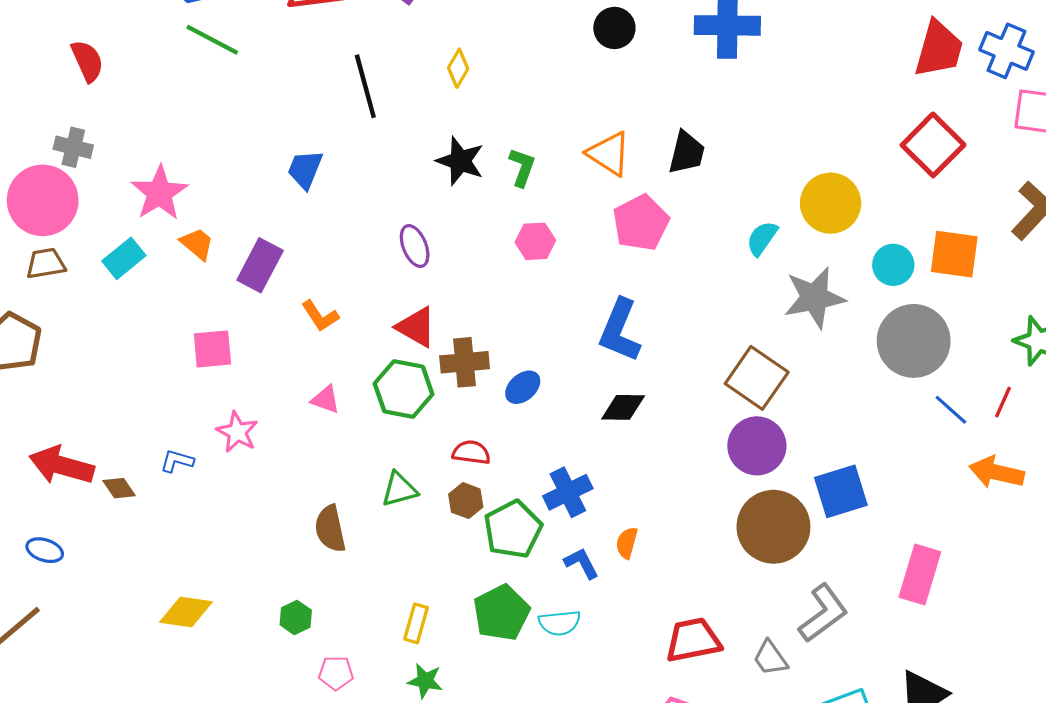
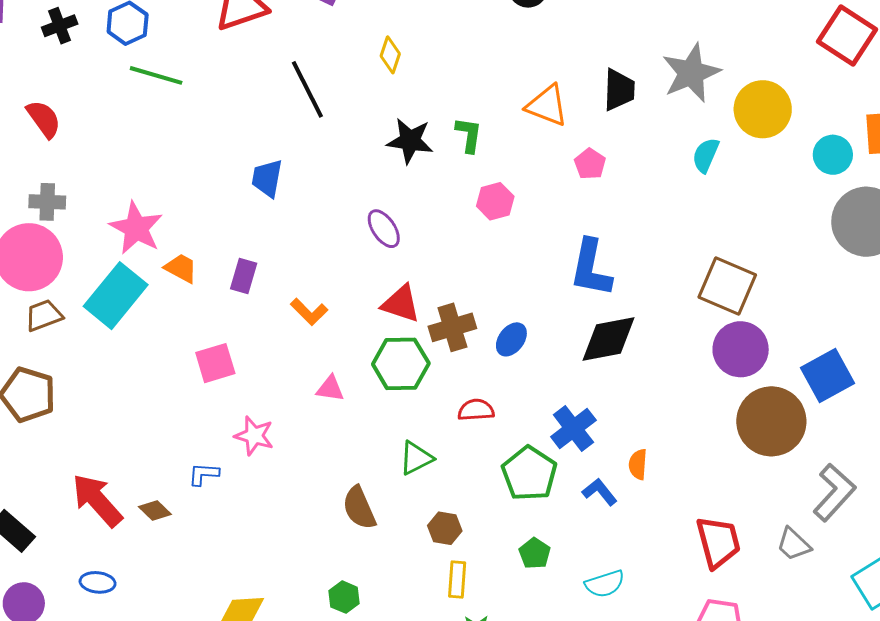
pink pentagon: (641, 223) -> (590, 164), size x0.6
cyan rectangle: (124, 258) -> (116, 296), size x1.6
purple rectangle: (260, 265) -> (244, 276), size x0.7
gray star: (814, 298) -> (691, 73), moved
black diamond: (623, 407) -> (609, 339), size x1.4
red arrow: (62, 465) -> (97, 500), turned 44
brown hexagon: (466, 501) -> (445, 528), moved
green pentagon: (501, 613) -> (535, 553), size x0.6
cyan semicircle: (560, 623) -> (605, 584), moved
red trapezoid: (693, 640) -> (718, 542), turned 98

